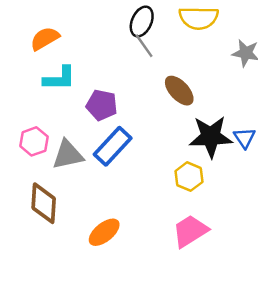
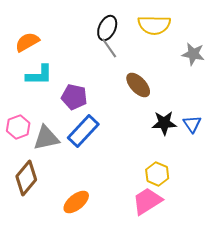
black star: (211, 137) -> (164, 123), size x0.7
yellow hexagon: (189, 177) -> (157, 174), moved
brown diamond: (44, 203) -> (26, 178), turned 36

